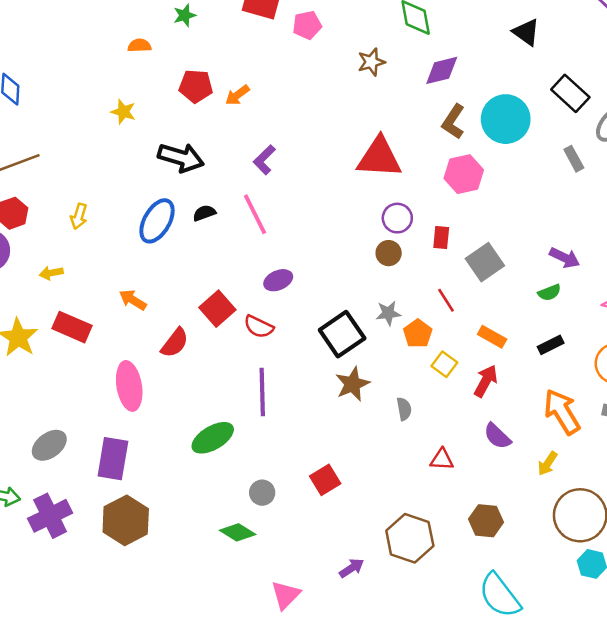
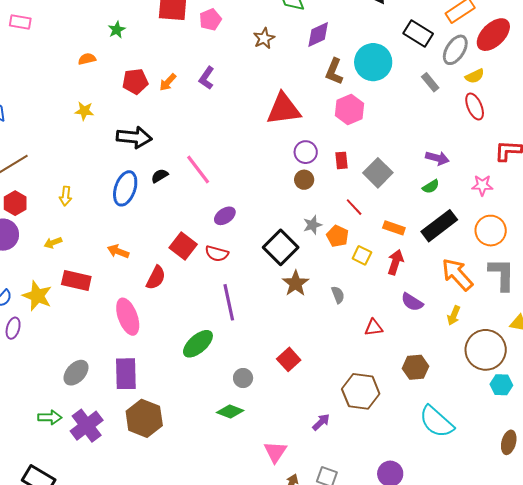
purple L-shape: (264, 160) -> (207, 78), moved
black rectangle: (551, 345) -> (439, 226), size x1.8

